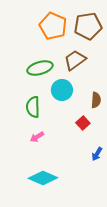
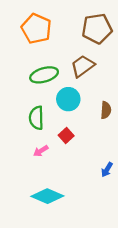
orange pentagon: (53, 26) -> (36, 29), moved
red square: (83, 123) -> (66, 135), moved

